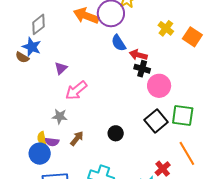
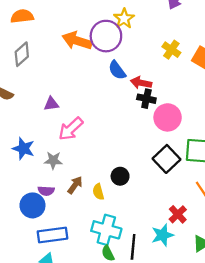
blue star: (32, 47) -> (23, 149), moved
purple triangle: (61, 68) -> (51, 104), turned 40
yellow semicircle: (42, 138) -> (98, 192), moved

